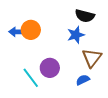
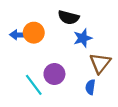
black semicircle: (85, 16) -> (69, 17), moved
blue semicircle: (83, 80) -> (90, 87), turned -56

